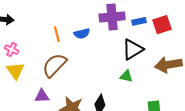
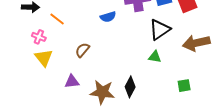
orange line: (57, 34) -> (57, 19), moved, turned -35
brown semicircle: (54, 65) -> (82, 50), size x0.6

